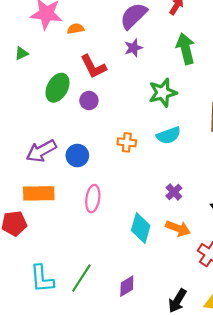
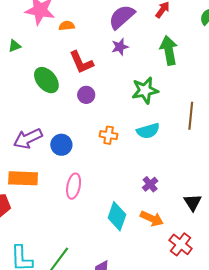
green ellipse: (57, 88) -> (46, 80), turned -72
purple circle: (89, 101) -> (86, 95), moved

